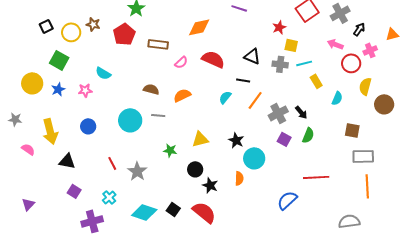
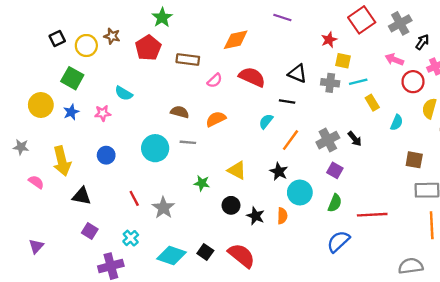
orange line: (255, 100) -> (291, 140), moved
green semicircle: (308, 135) -> (335, 203), moved
yellow triangle: (200, 139) -> (237, 170), turned 42
black star: (210, 185) -> (256, 216), moved

